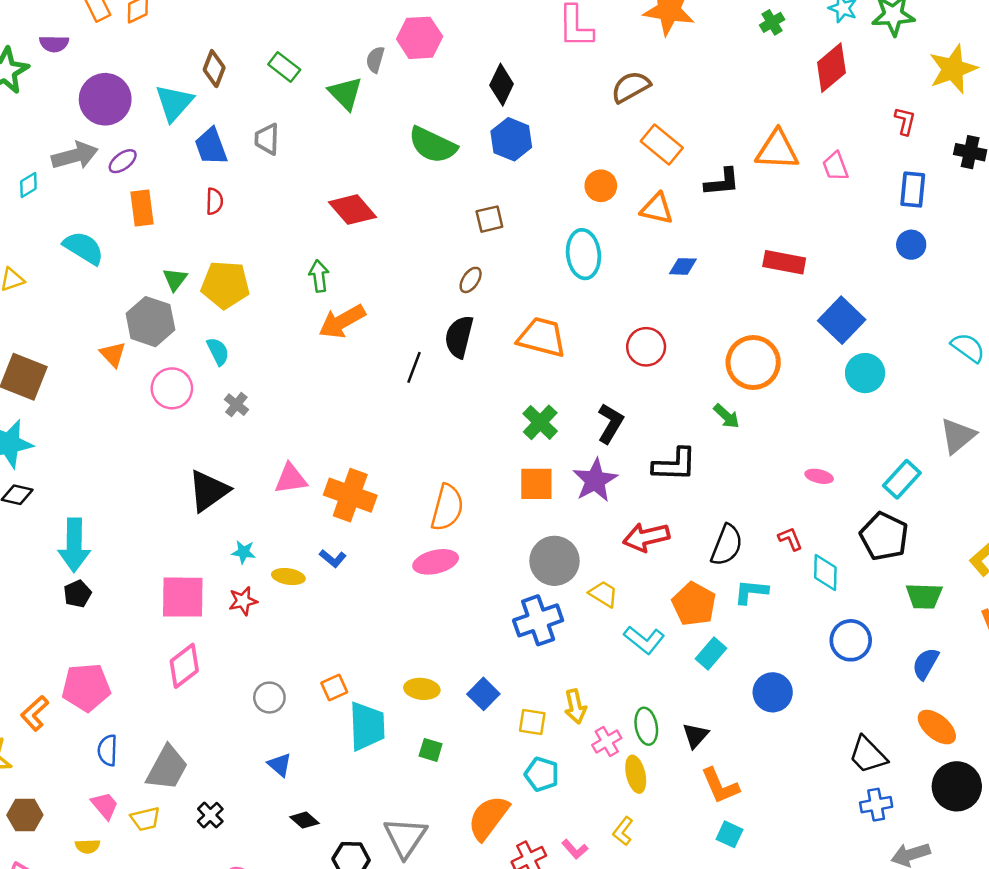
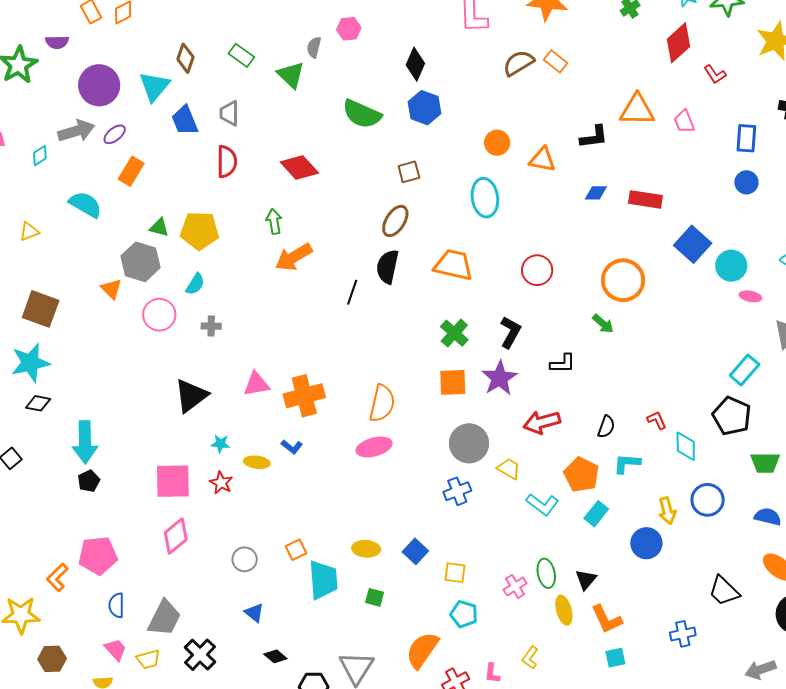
pink hexagon: (420, 38) -> (349, 29), size x0.7
red L-shape: (905, 121) -> (715, 74), moved, turned 135
orange rectangle: (662, 145) -> (556, 61), moved, size x0.7
red semicircle: (214, 201) -> (227, 162), moved, size x1.5
orange rectangle: (142, 208) -> (131, 171), turned 40
blue diamond: (683, 266) -> (596, 193), moved
green triangle: (175, 279) -> (159, 227), turned -50
brown ellipse: (471, 280) -> (395, 221), size x1.5
cyan semicircle: (218, 351) -> (195, 284), turned 60
cyan circle: (865, 373) -> (731, 266), moved
gray cross: (236, 405) -> (211, 326), turned -36
black L-shape: (675, 465) -> (563, 364), size x0.7
pink ellipse: (819, 476) -> (750, 296), moved
orange cross: (350, 495) -> (304, 396), turned -33
black semicircle: (727, 545) -> (606, 427), size x0.7
red star: (243, 601) -> (221, 483), turned -30
blue cross: (538, 620) -> (457, 491), size x0.7
blue semicircle: (926, 664) -> (768, 517), turned 76
yellow arrow: (575, 707) -> (667, 511), moved
yellow ellipse: (636, 774) -> (564, 610), moved
blue cross: (876, 805) -> (683, 634), moved
black cross: (210, 815) -> (200, 655), size x1.5
cyan square: (730, 834) -> (615, 658), turned -35
pink L-shape: (575, 849) -> (492, 673), turned 50

